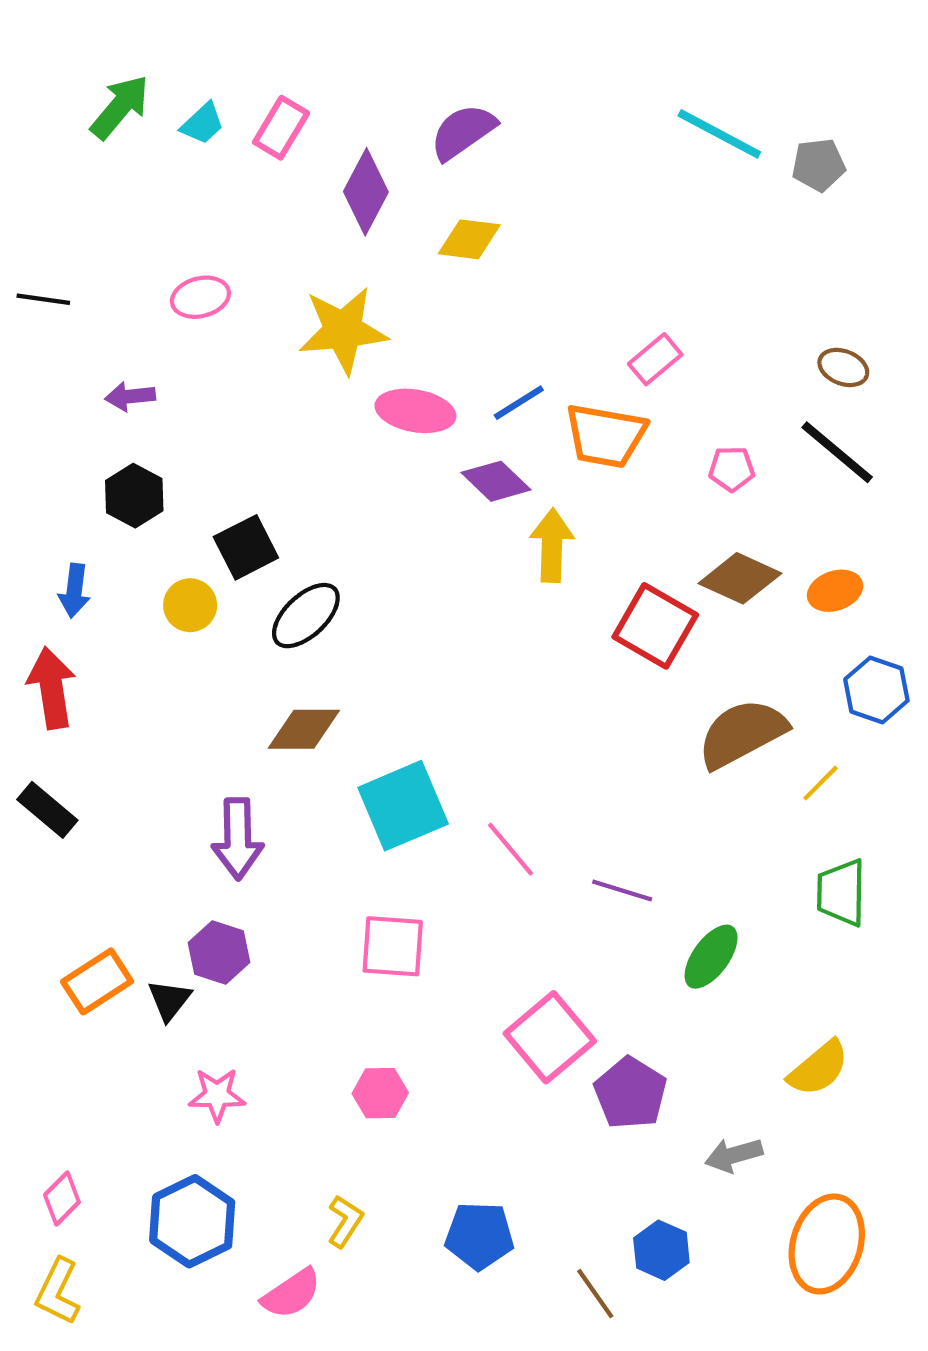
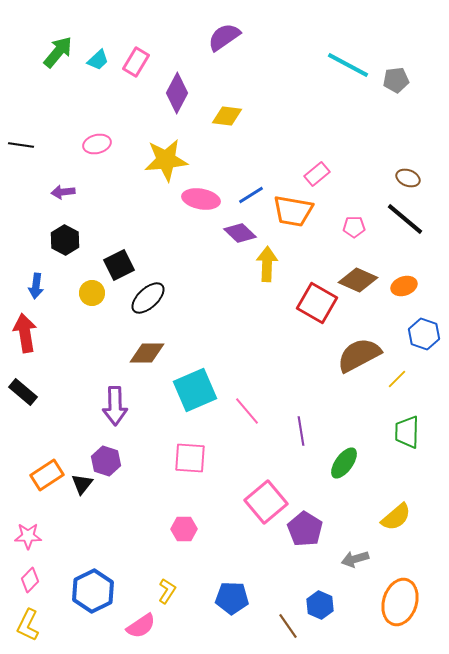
purple semicircle: (463, 132) -> (224, 37), moved
purple line: (622, 890) -> (301, 431), turned 64
pink star: (217, 1095) -> (28, 536), moved

